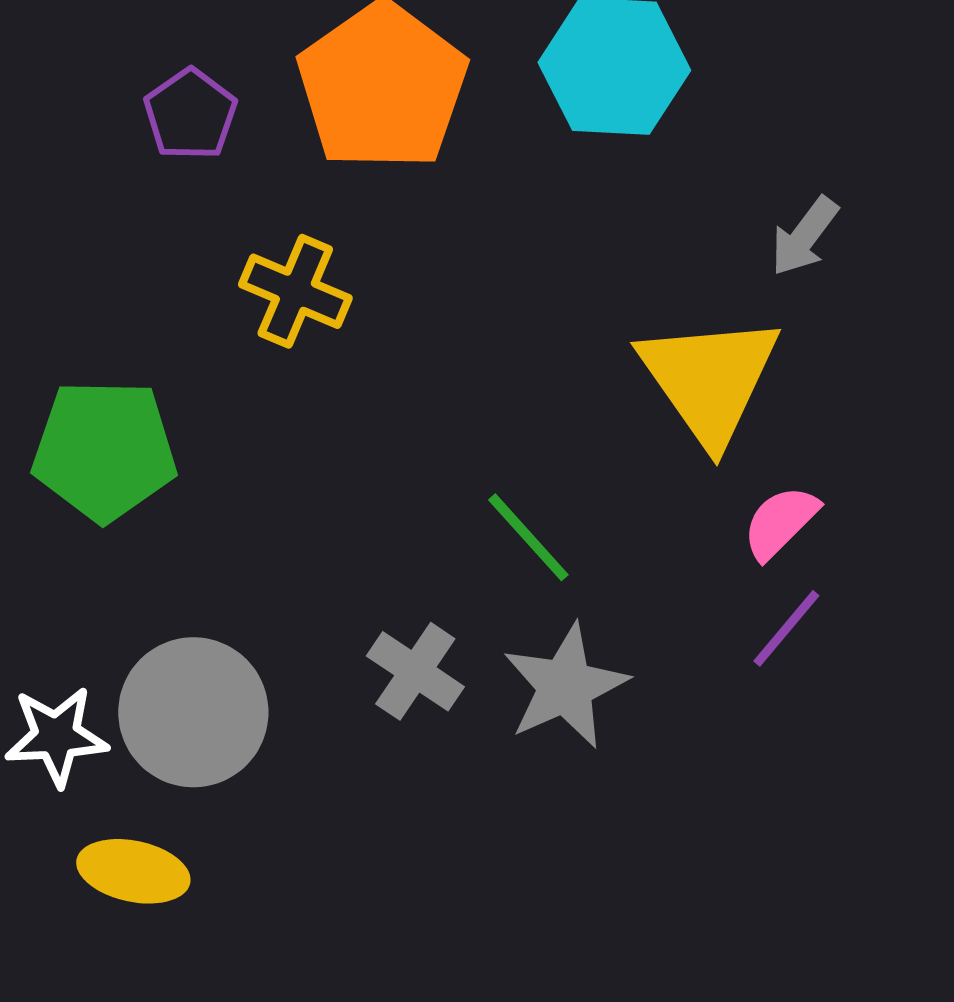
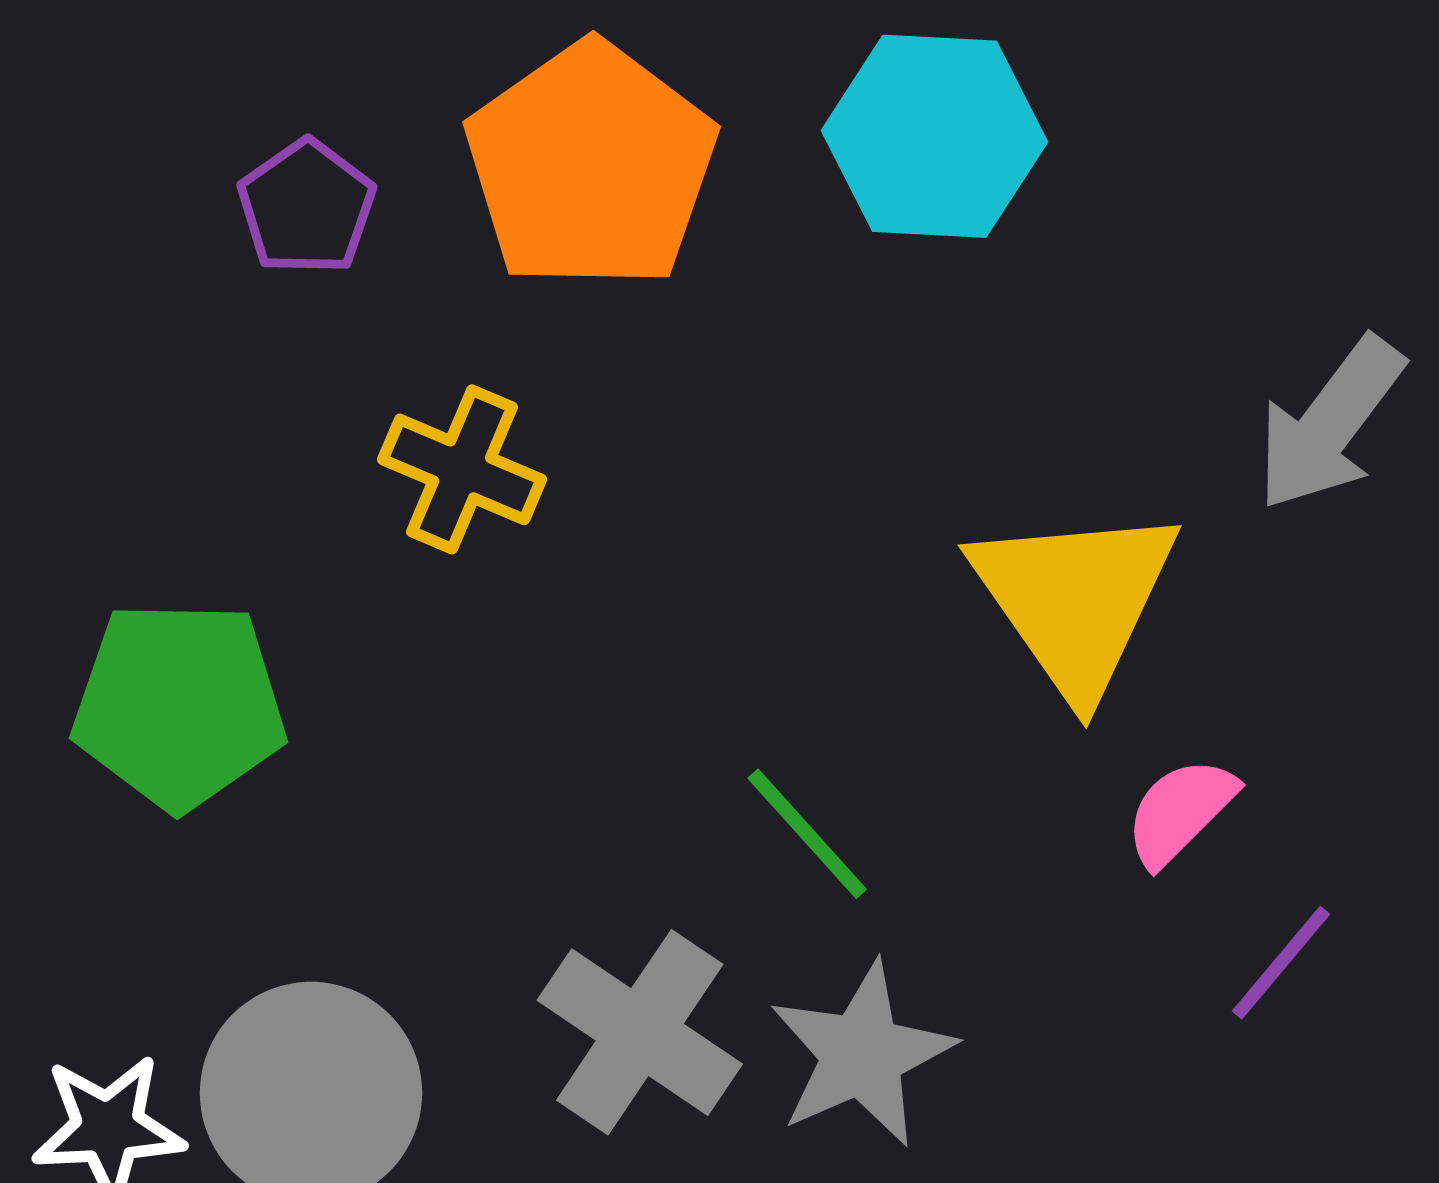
gray arrow: (804, 236) -> (1330, 424), moved, size x1.5
purple line: (786, 628) -> (1281, 963), moved
gray cross: (415, 671) -> (640, 1032), size x1.4

